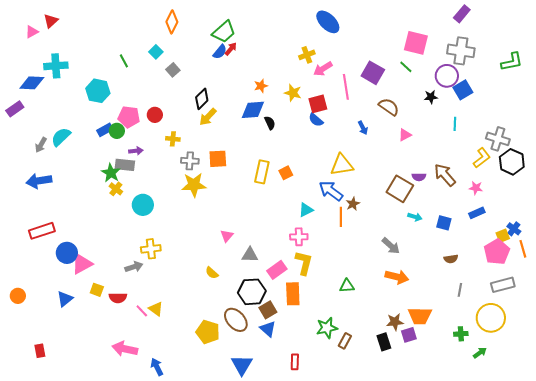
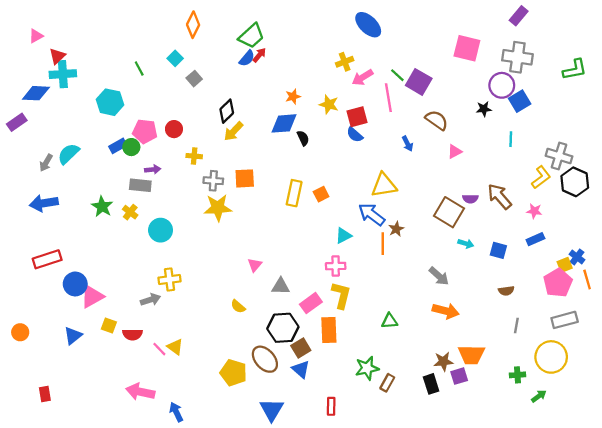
red triangle: (51, 21) -> (57, 56), moved
green line: (406, 67) -> (397, 75), moved
green star: (111, 173) -> (102, 207), moved

